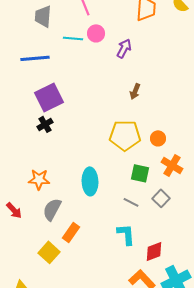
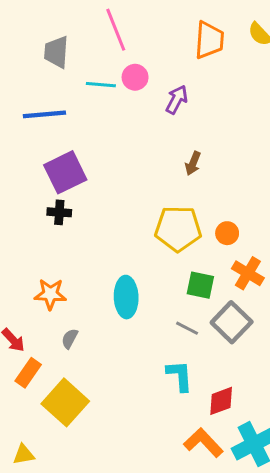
black cross: (45, 124) -> (59, 212), turned 35
gray square: (161, 198) -> (232, 322), size x1.5
gray semicircle: (52, 209) -> (70, 339), size x0.6
orange rectangle: (71, 232) -> (28, 373), moved
yellow square: (49, 252) -> (65, 402), size x1.4

